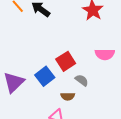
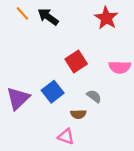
red square: (66, 61) -> (76, 62), moved

